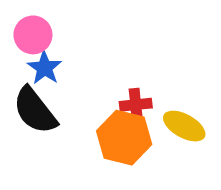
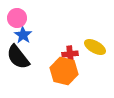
yellow ellipse: (184, 126) -> (95, 47), moved

